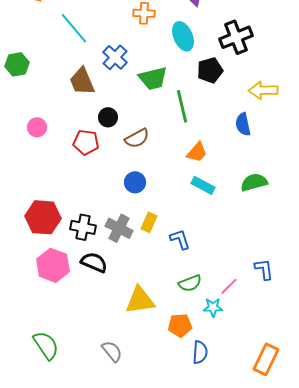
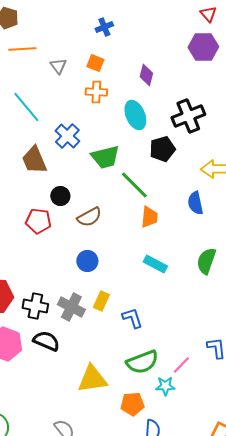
green line: (182, 106) -> (134, 185), turned -32
orange trapezoid: (197, 152) -> (149, 217), moved, turned -35
green semicircle: (254, 182) -> (206, 261), turned -56
green semicircle: (190, 283) -> (142, 362), size x1.4

